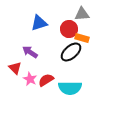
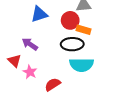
black ellipse: (71, 52) -> (72, 44), turned 40
red semicircle: (46, 80) -> (53, 84), moved
cyan semicircle: (70, 88) -> (82, 65), moved

